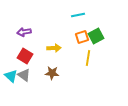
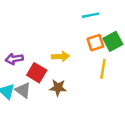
purple arrow: (24, 32) -> (14, 59), moved
red square: (25, 56) -> (37, 73), moved

